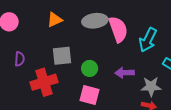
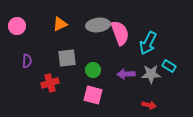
red cross: (44, 82) -> (50, 83), size x0.7
gray star: (151, 86) -> (151, 74), moved

